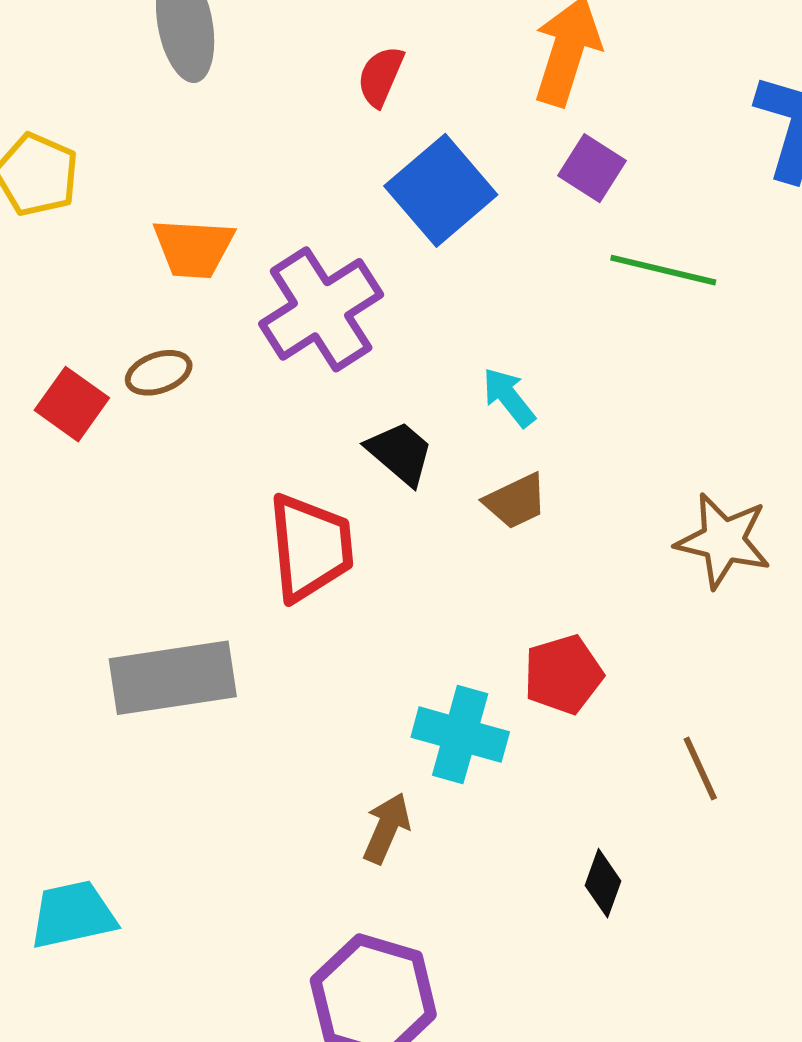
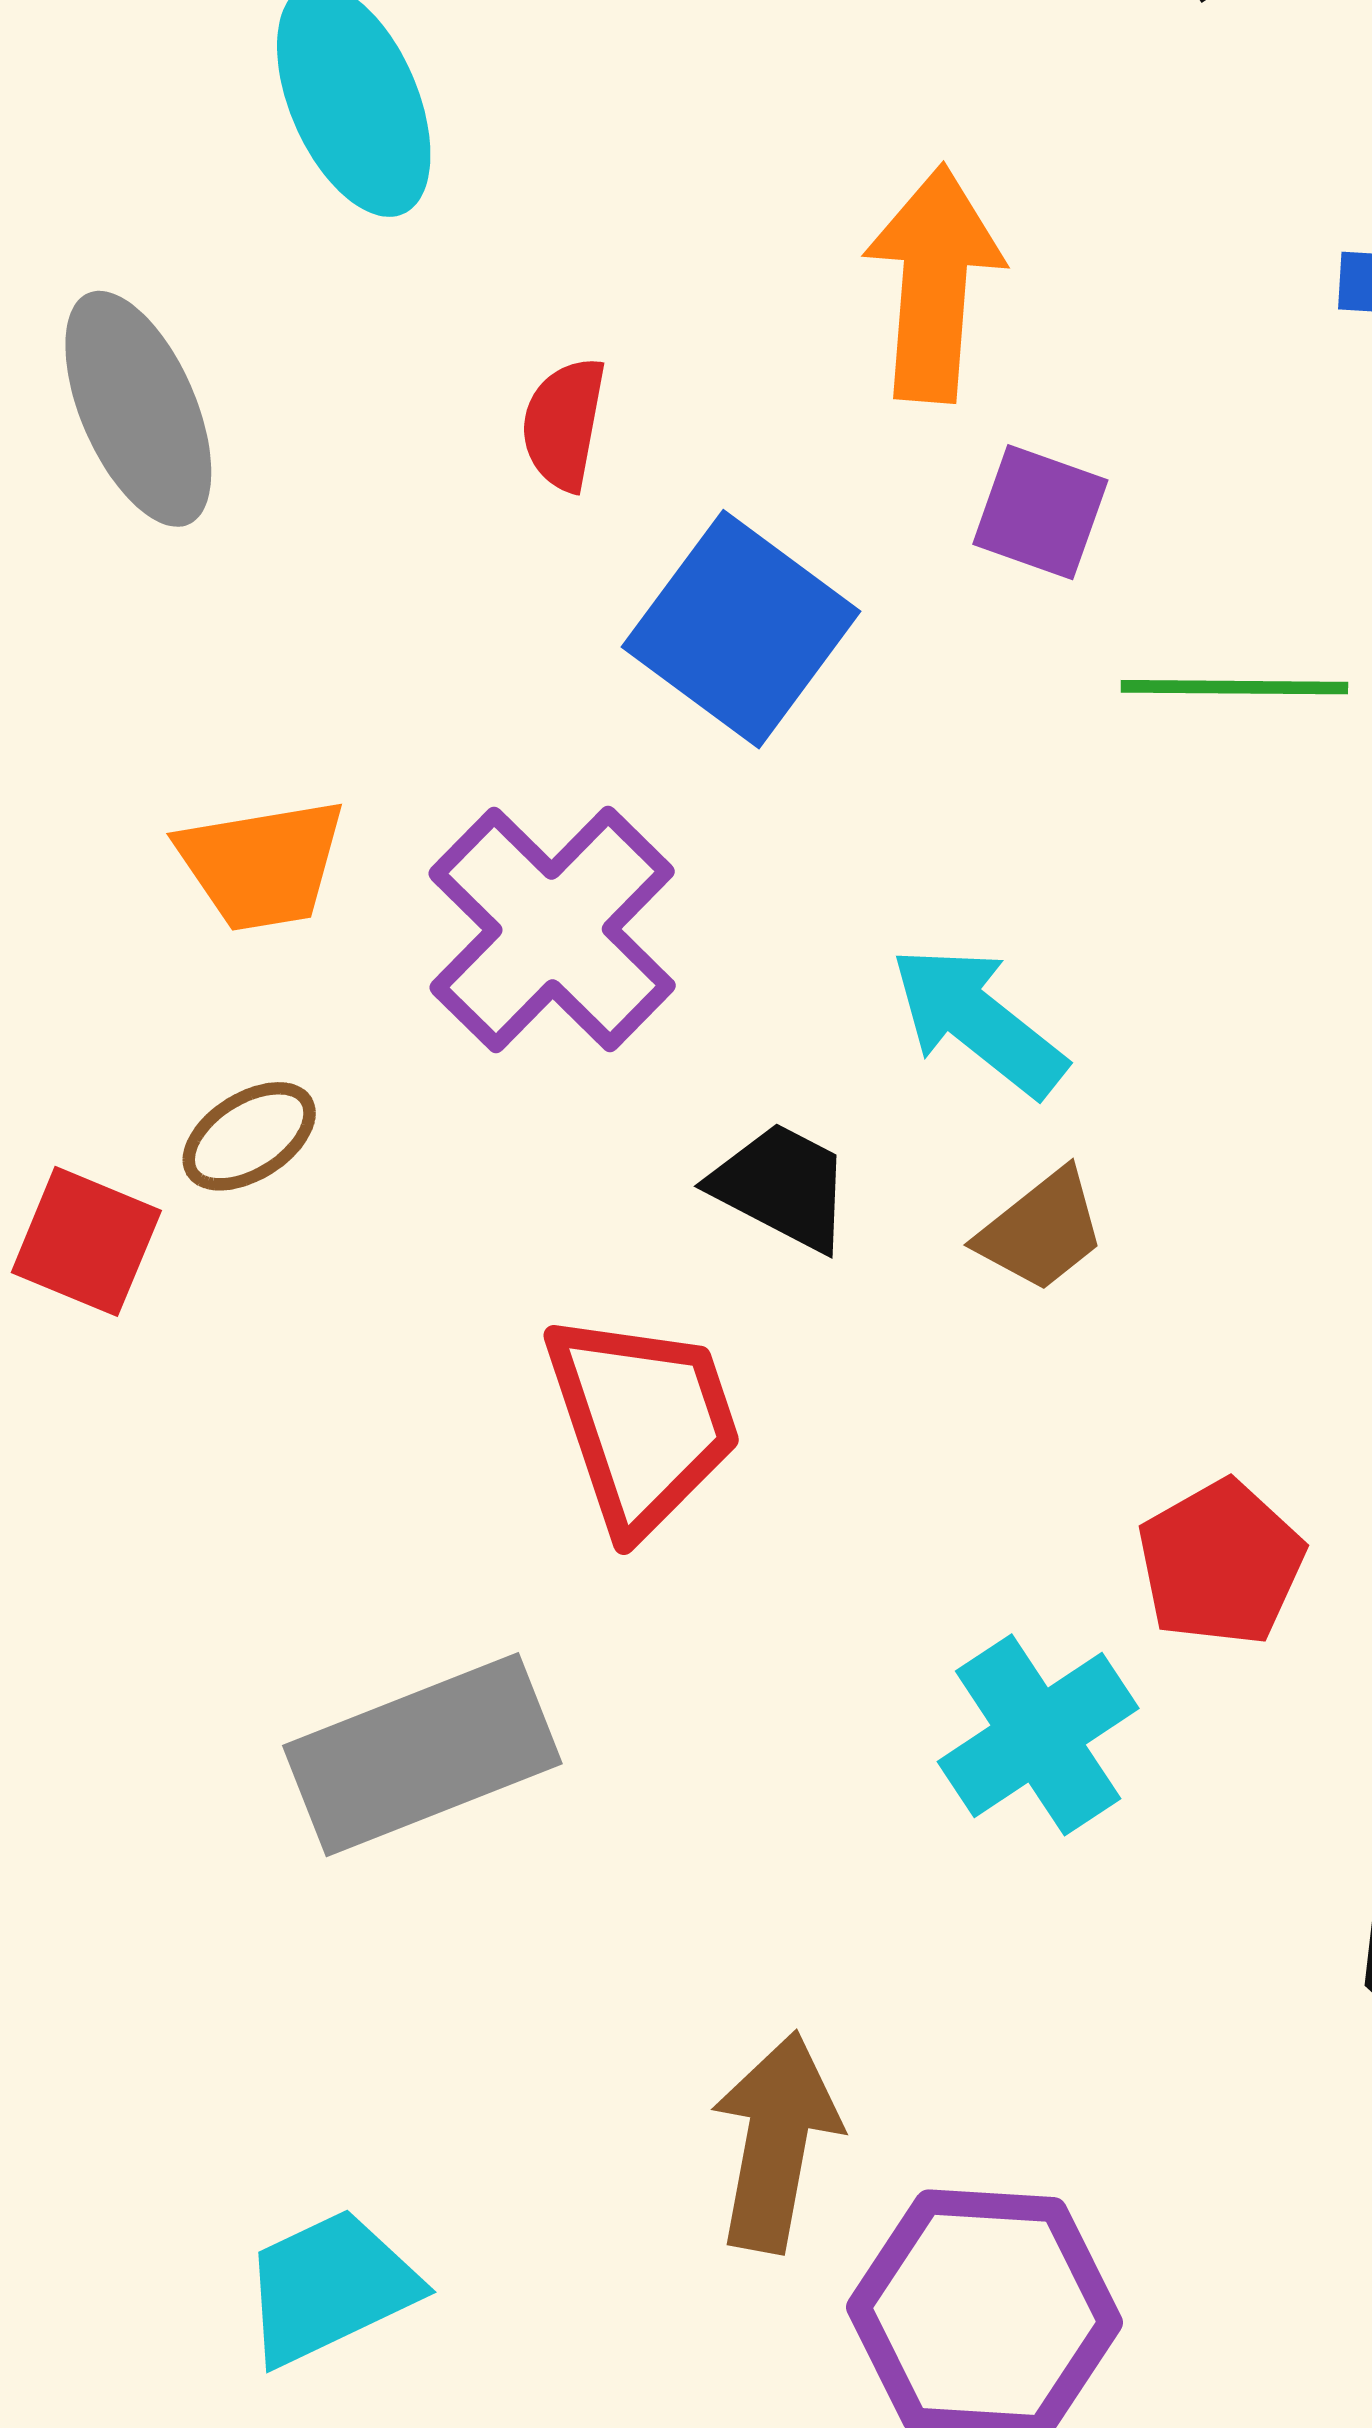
cyan arrow: (509, 397) -> (978, 1021), size x1.4
cyan cross: (460, 735) -> (1038, 1735), turned -36
brown arrow: (387, 828) -> (776, 2142), moved, size x1.4

